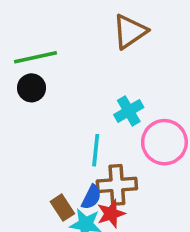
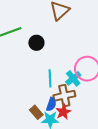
black circle: (32, 88) -> (36, 43), moved
cyan cross: (129, 111) -> (73, 78), moved

